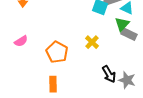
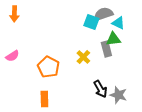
green triangle: (122, 24) -> (113, 39), turned 42
gray rectangle: (129, 34) -> (106, 49), moved, turned 49

